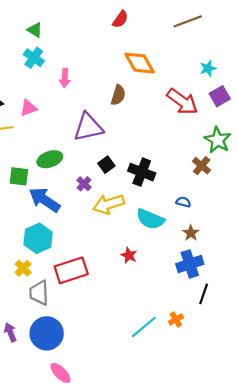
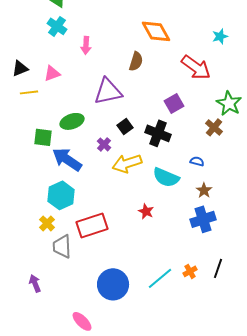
purple square: (220, 96) -> (174, 103), moved
black line: (204, 294) -> (218, 268), moved
blue circle: (47, 333) -> (113, 284), moved

